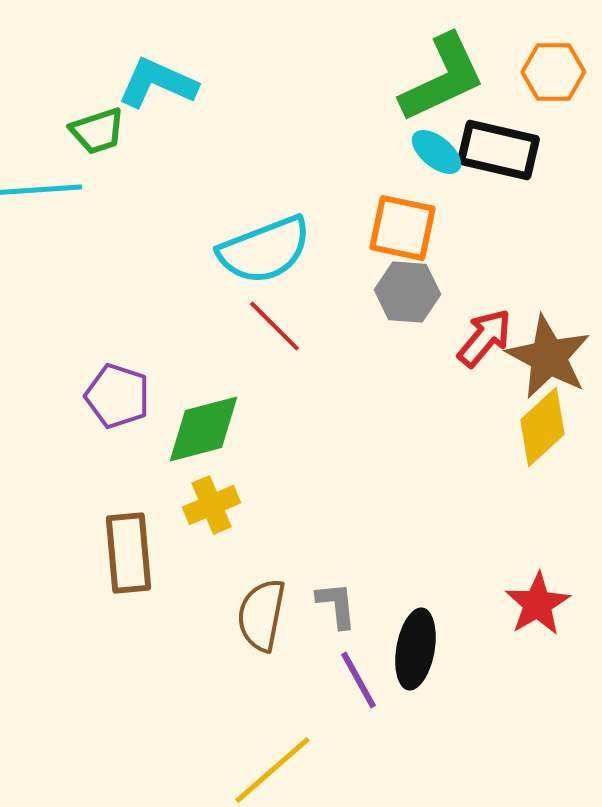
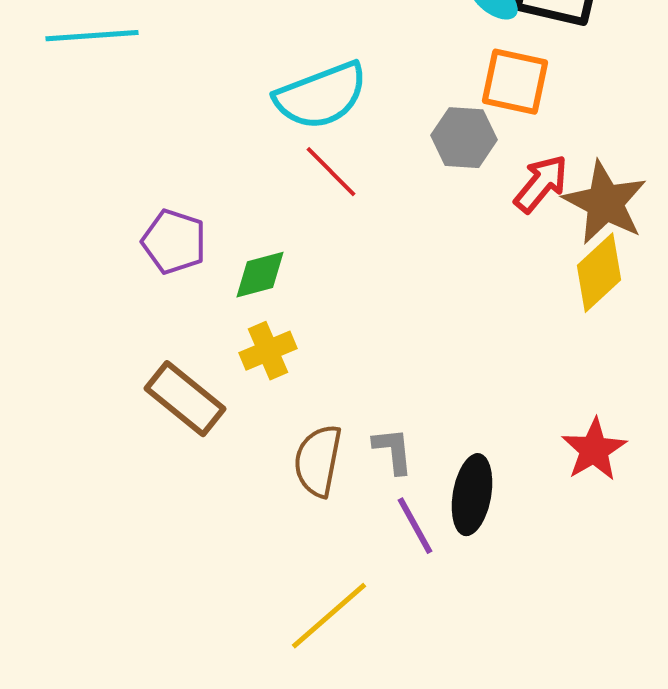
orange square: (402, 228) -> (515, 82), moved
green diamond: (203, 429) -> (260, 275), size x0.7
brown rectangle: (128, 553) -> (185, 399), turned -46

